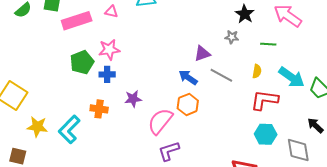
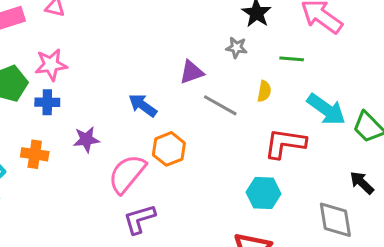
yellow semicircle: (257, 71) -> (264, 91), moved
blue arrow: (188, 77) -> (143, 105), moved
cyan hexagon: (266, 134) -> (263, 193), moved

